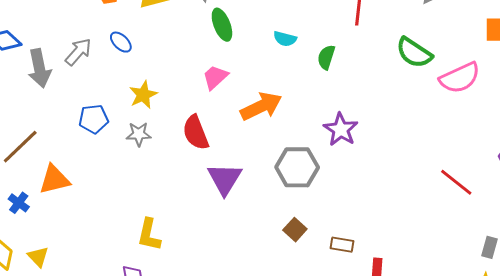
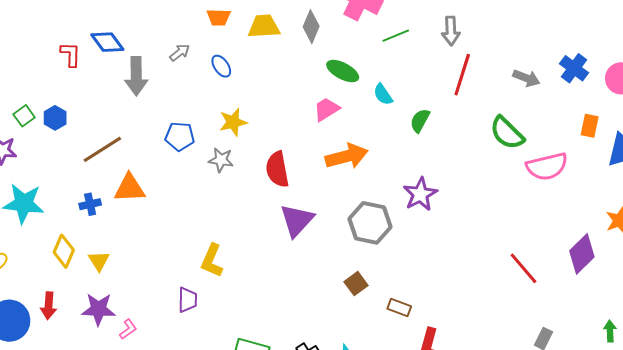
green ellipse: (222, 25) -> (343, 71), moved, turned -52
cyan semicircle: (285, 39) -> (383, 94), turned 30
gray arrow: (78, 52) -> (180, 53), moved, size x0.7
pink trapezoid: (215, 77) -> (327, 109), moved
blue cross: (19, 203) -> (90, 204), turned 30

